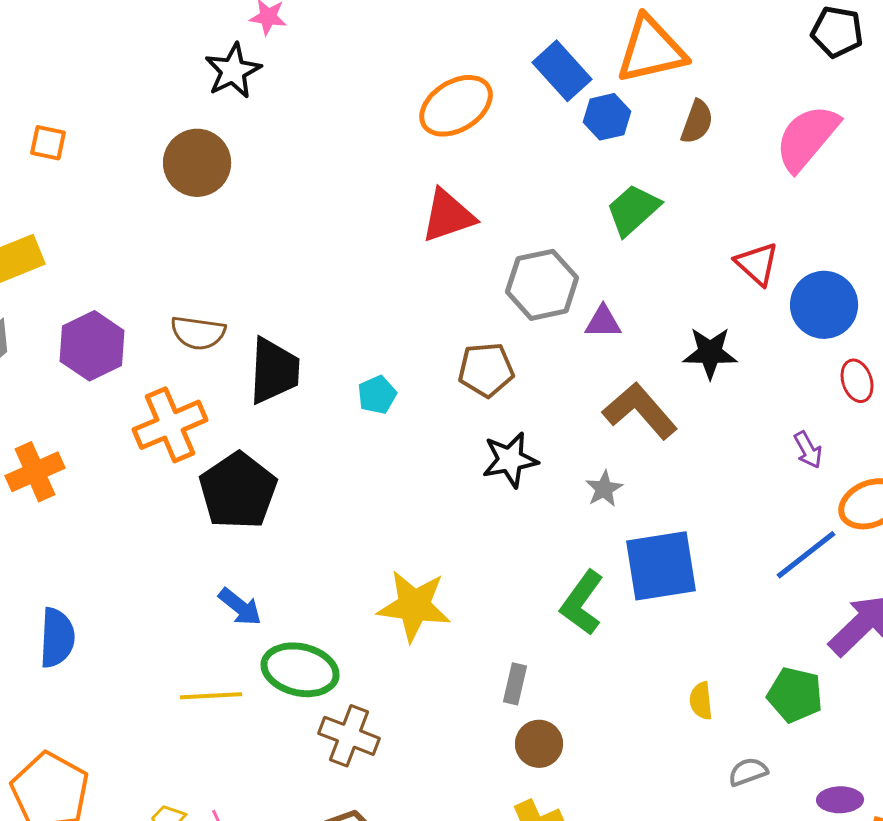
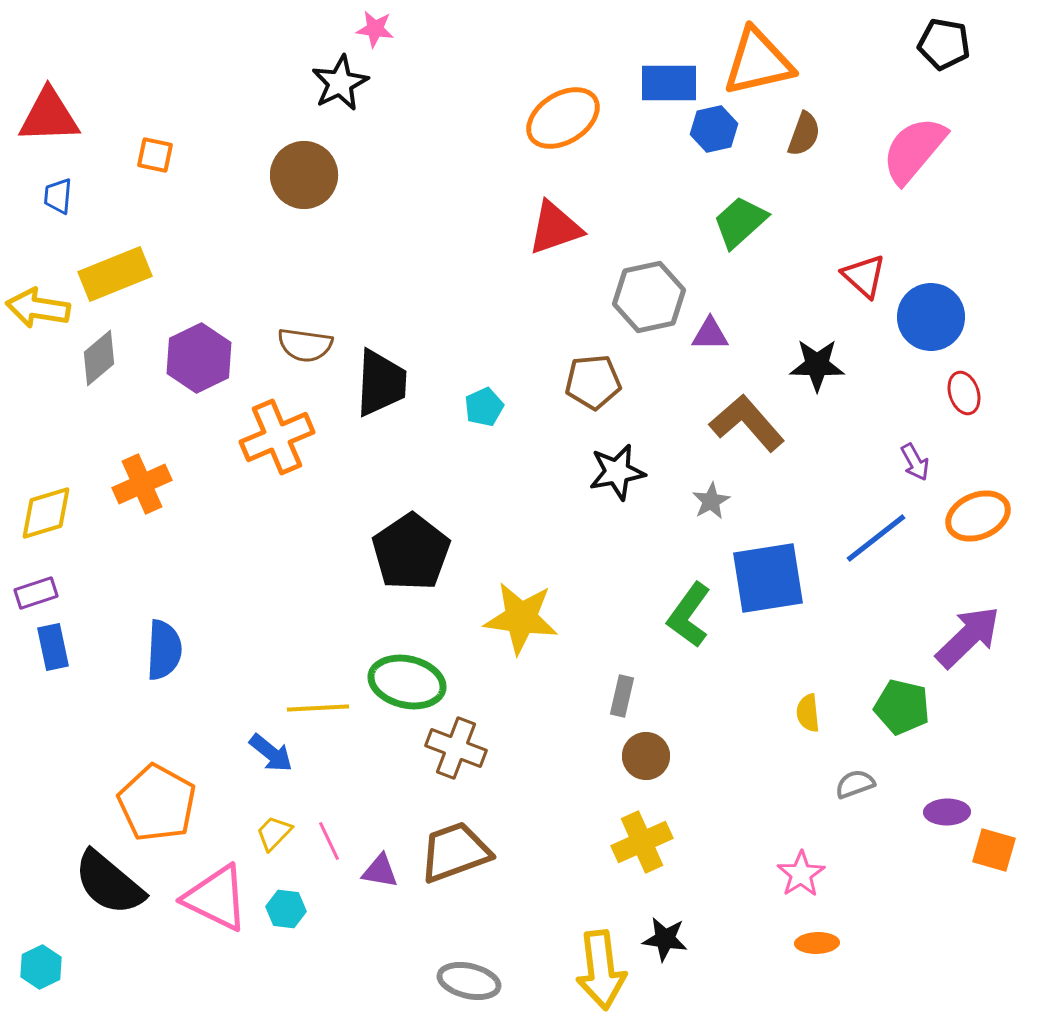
blue rectangle: (562, 71) -> (669, 83), turned -48
black pentagon: (238, 491) -> (411, 552), moved
blue line: (806, 555) -> (876, 538), moved
blue arrow: (240, 607) -> (271, 753), moved

